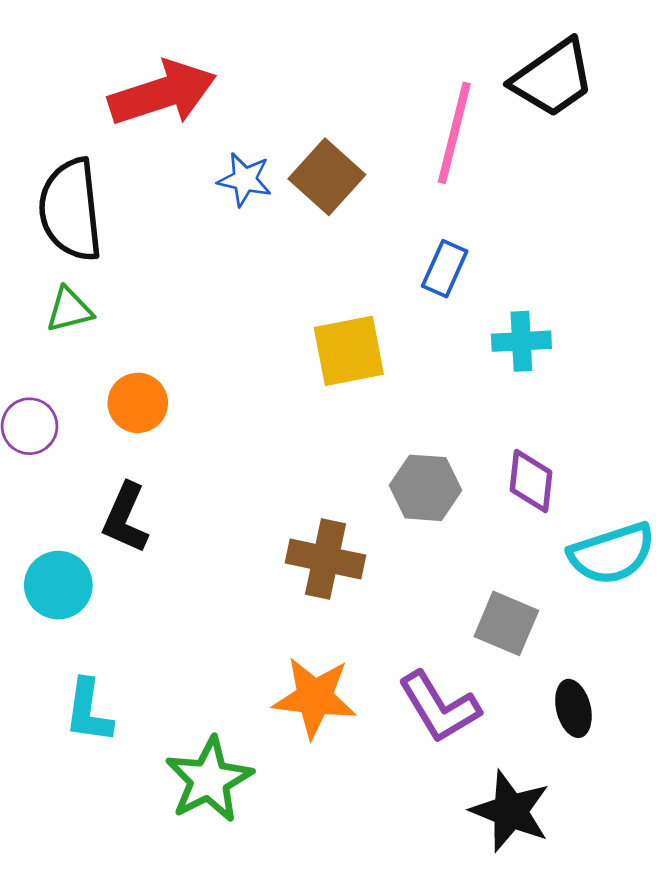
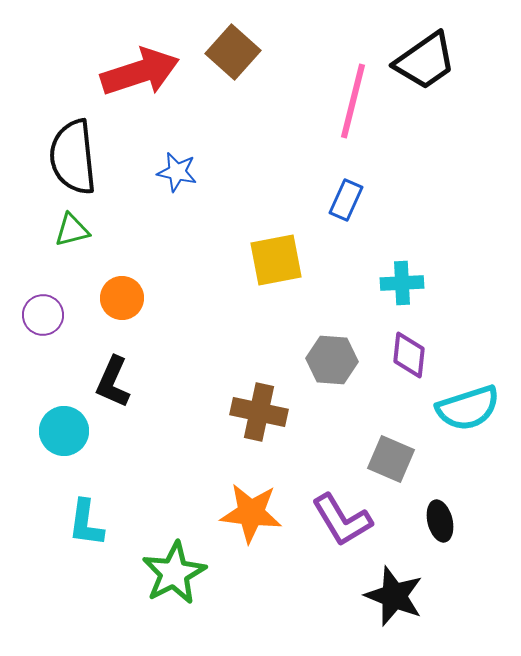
brown square: (327, 177) -> (233, 52), moved
blue star: (245, 180) -> (177, 172), moved
cyan cross: (521, 341) -> (402, 283), moved

